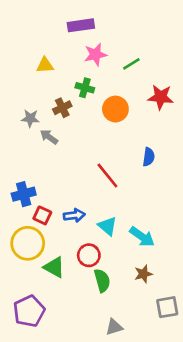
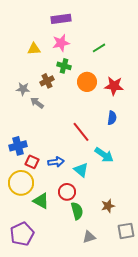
pink star: (95, 55) -> (61, 43), moved
red star: (161, 97) -> (114, 86), moved
cyan arrow: (142, 237) -> (104, 155), moved
gray triangle: (114, 327) -> (89, 237), moved

